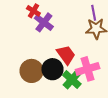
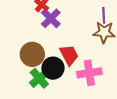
brown circle: (32, 71) -> (32, 54), moved
green cross: (72, 80) -> (39, 78), moved

